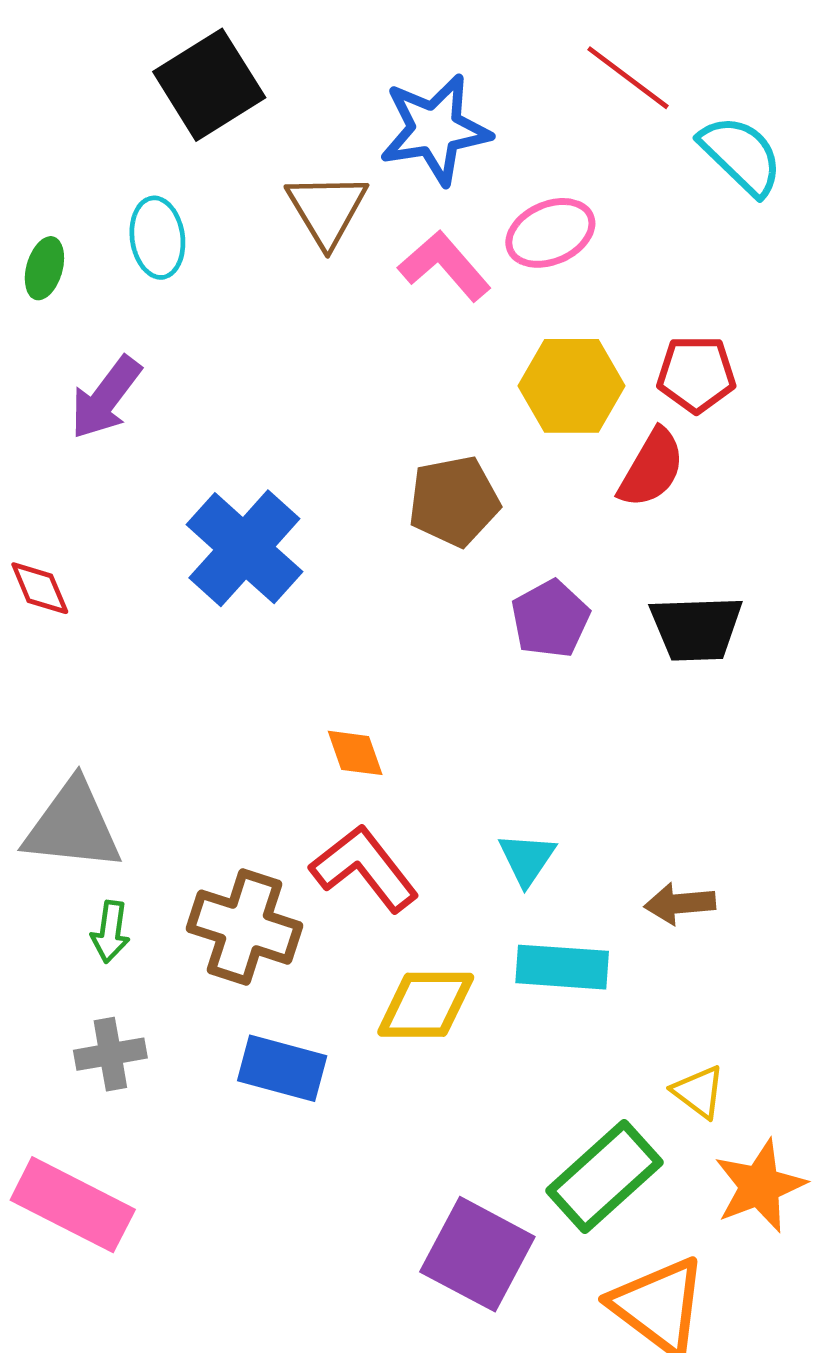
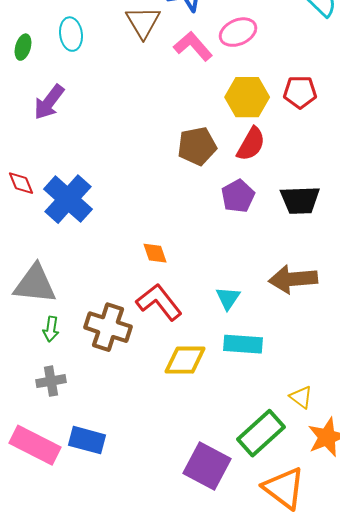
red semicircle: (652, 468) -> (251, 144), moved
blue cross: (244, 548) -> (68, 199), moved
brown arrow: (680, 904) -> (293, 279), moved, size x1.6
blue rectangle: (282, 1068) -> (87, 440), moved

